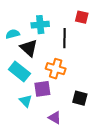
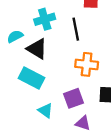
orange cross: (56, 69) -> (87, 64), moved
purple square: (42, 89) -> (74, 98), moved

